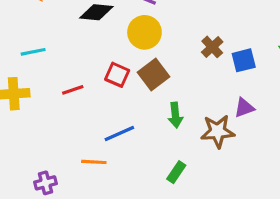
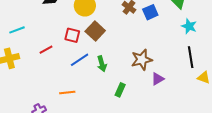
purple triangle: (244, 108) -> (158, 79), moved
green arrow: (175, 115) -> (102, 64), moved
blue line: (119, 133) -> (80, 60), moved

